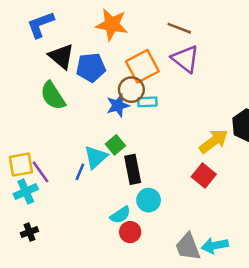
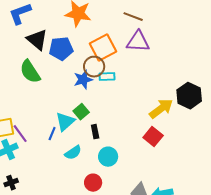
purple triangle: (185, 59) -> (138, 42), turned -35
black rectangle: (133, 169) -> (95, 132), size x0.6
cyan semicircle: (120, 215) -> (73, 153), moved

